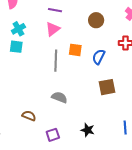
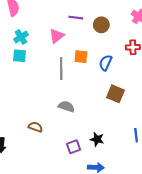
purple line: (55, 10) -> (76, 18), moved
brown square: (107, 87) -> (115, 94), turned 36
purple square: (53, 135) -> (74, 147), moved

